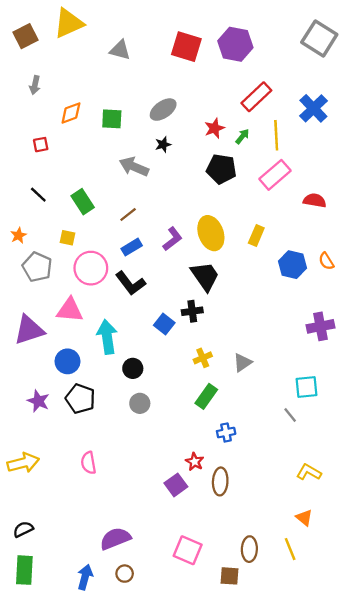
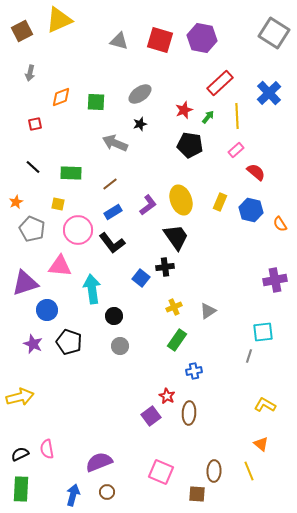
gray triangle: (120, 50) -> (119, 41), moved
pink rectangle: (275, 175) -> (236, 150), size x0.6
red semicircle: (315, 200) -> (256, 172), moved, turned 30
green rectangle: (83, 202) -> (71, 173), turned -55
blue hexagon: (293, 265) -> (251, 210), moved
blue circle: (67, 361) -> (47, 310), moved
gray line: (290, 415) -> (249, 356), turned 56
pink semicircle: (88, 463) -> (47, 449), moved

